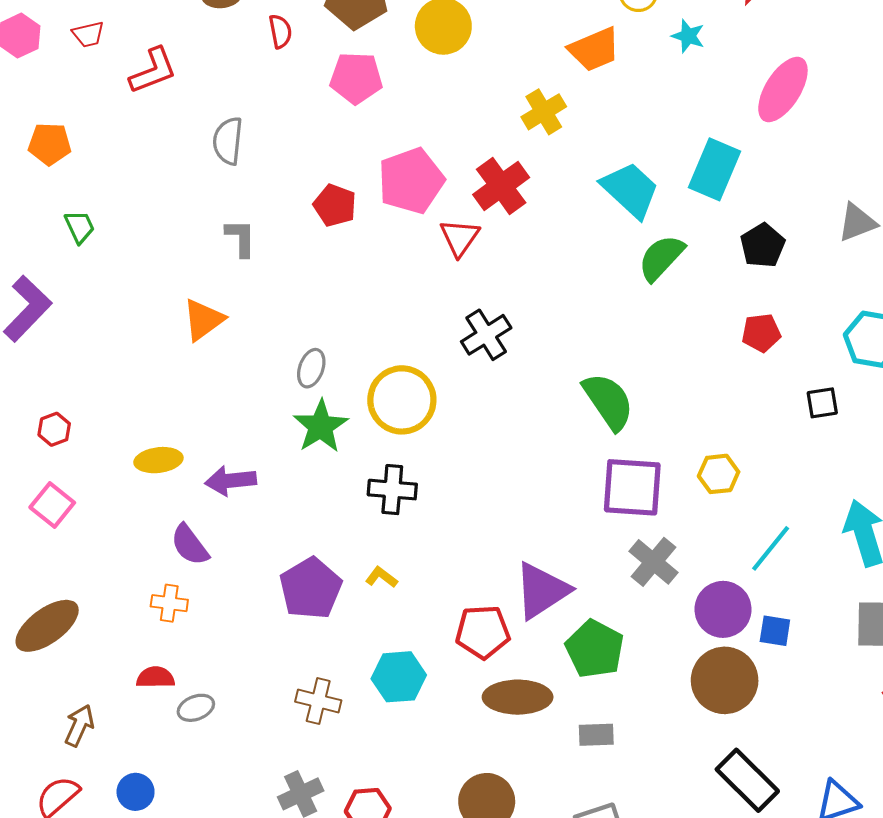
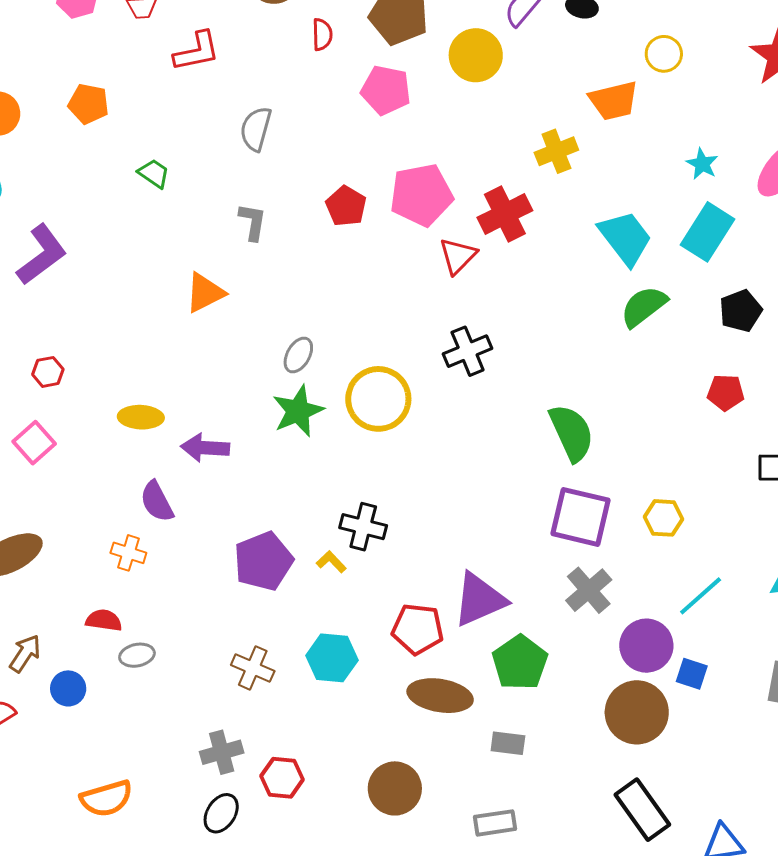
cyan star: (688, 36) -> (702, 164), moved
green trapezoid: (80, 227) -> (154, 173), moved, turned -40
black cross: (392, 490) -> (363, 527), moved
blue circle: (136, 792) -> (68, 688), moved

